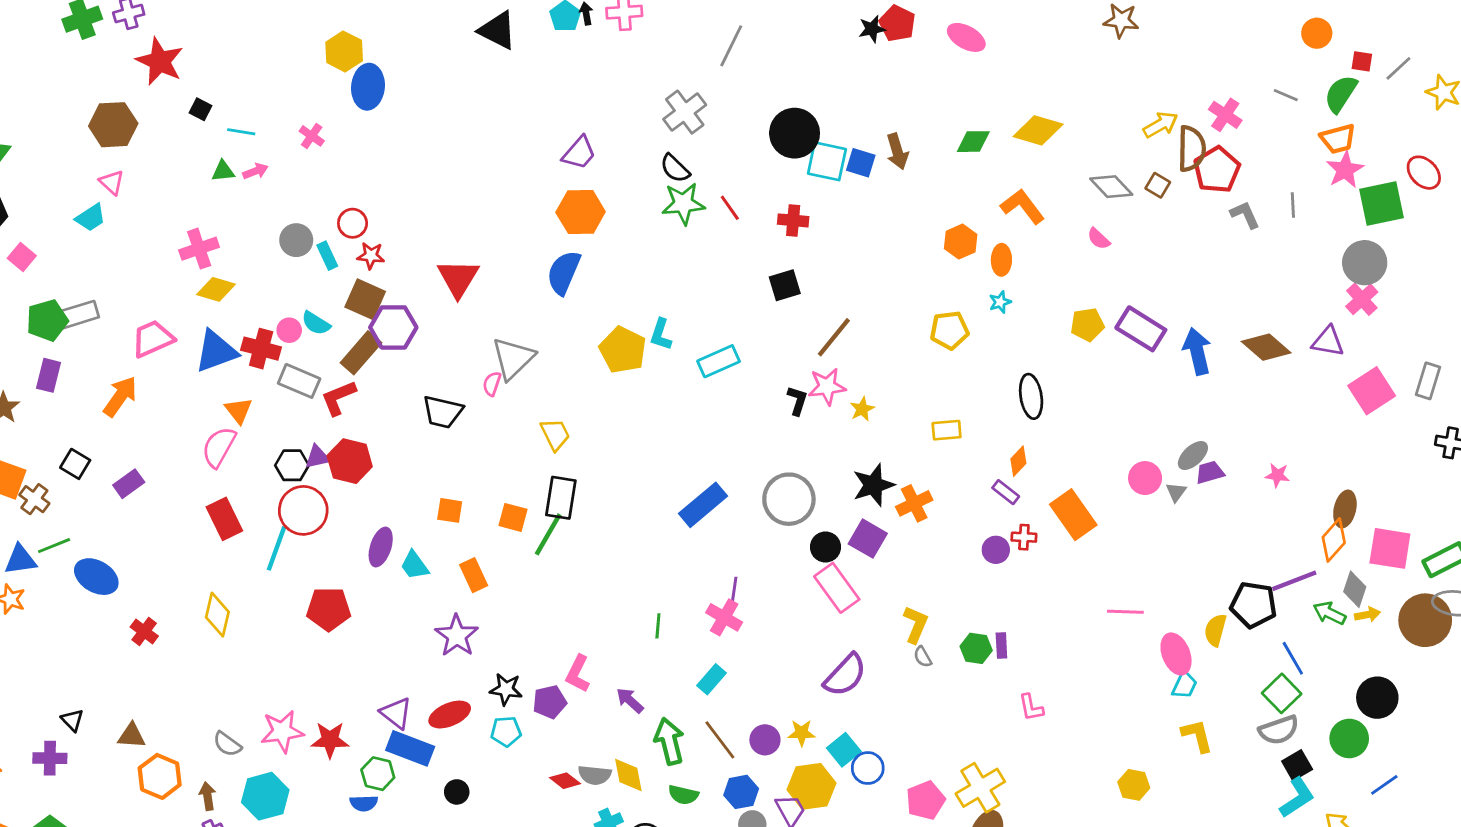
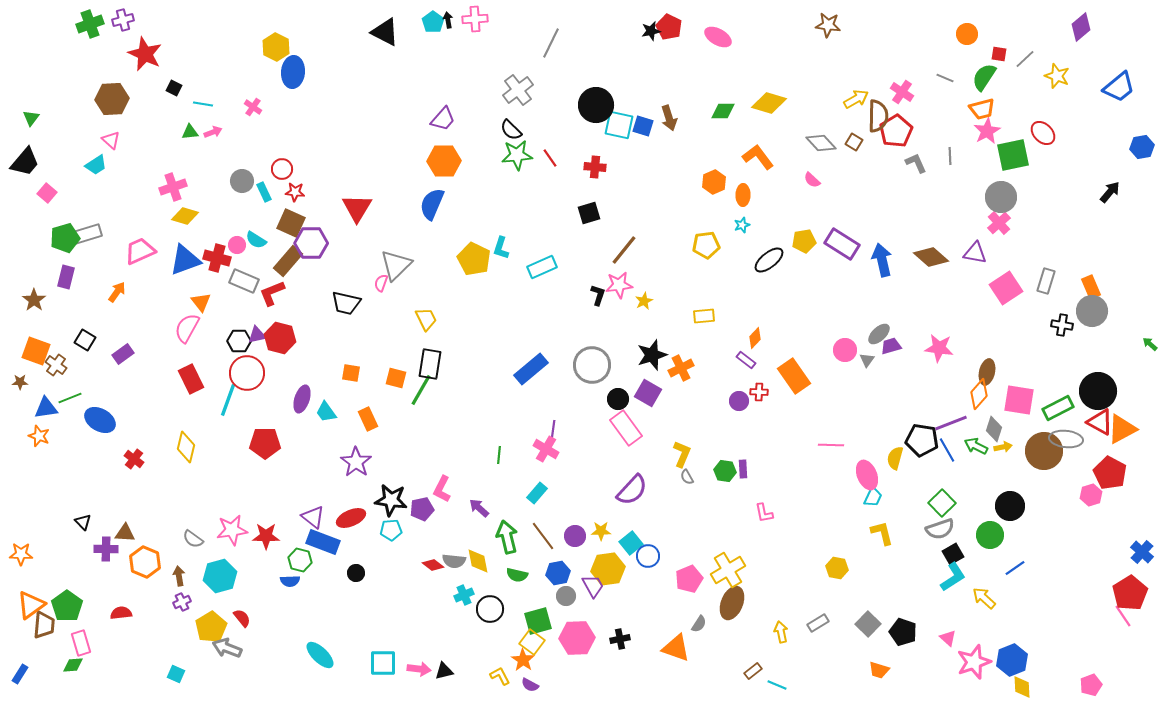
orange arrow: (120, 396) -> (117, 292), size x0.7
black ellipse: (1031, 396) -> (769, 260), moved, turned 60
pink star: (1277, 475) -> (939, 348), size x1.6
blue line: (1293, 658) -> (947, 450), moved
black star: (506, 689) -> (391, 500), size x1.4
purple cross: (50, 758) -> (106, 549), moved

